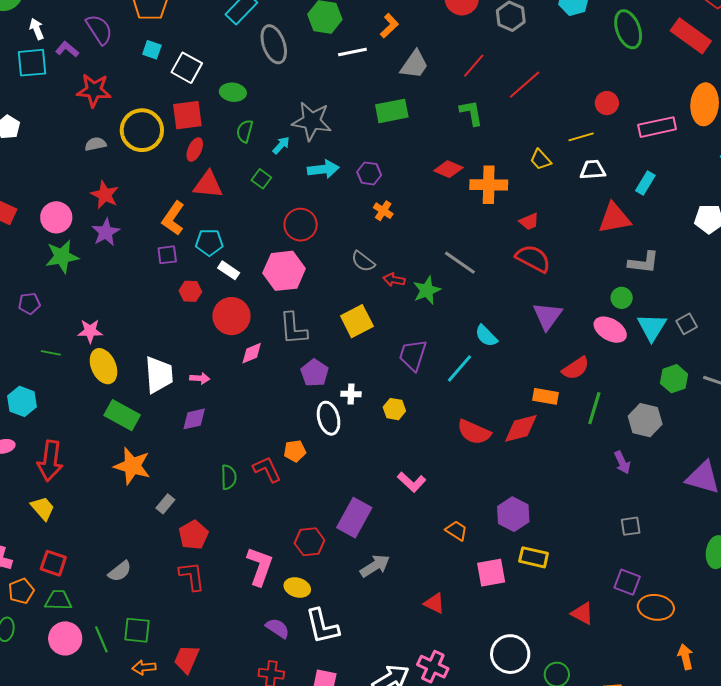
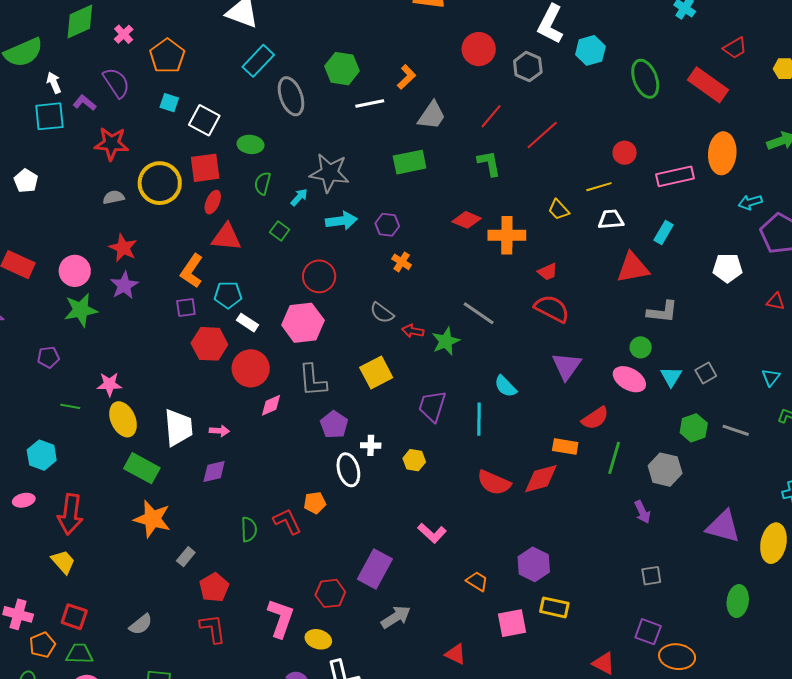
red hexagon: (190, 291) -> (209, 344), size x1.6
cyan triangle: (652, 327) -> (671, 377), size x0.7
cyan line: (459, 368) -> (479, 419), turned -40

